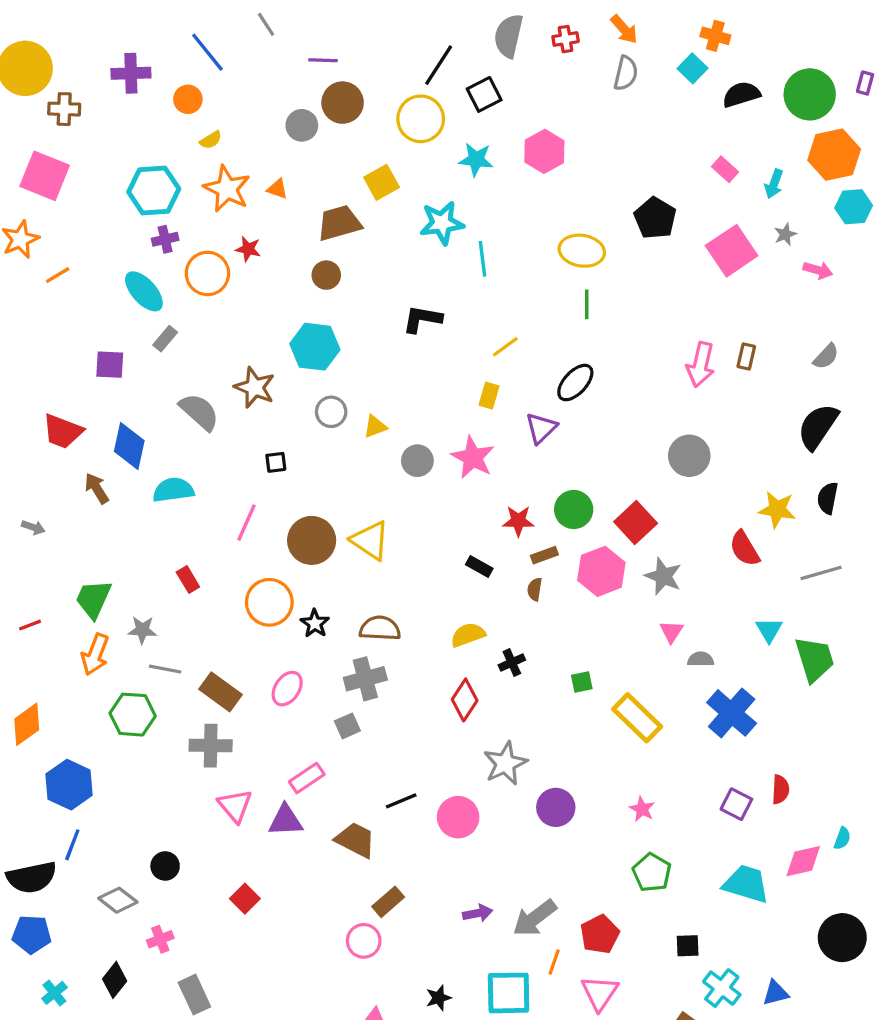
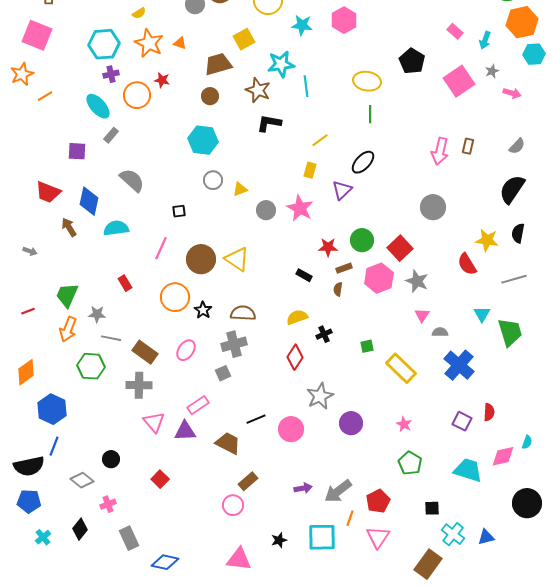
brown star: (255, 387) -> (258, 90), moved

